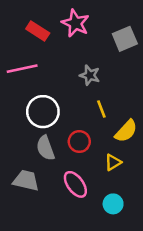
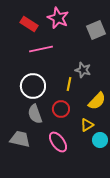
pink line: (22, 69) -> (41, 49), moved
gray star: (90, 75) -> (83, 70), moved
yellow line: (101, 109) -> (69, 84), moved, turned 32
cyan circle: (113, 204) -> (100, 140), moved

